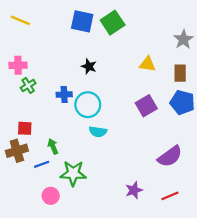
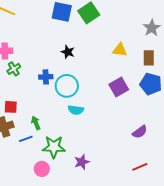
purple semicircle: (170, 156) -> (140, 132), size x0.7
purple star: (134, 190) -> (82, 162), moved
pink circle: (51, 196) -> (42, 169), moved

